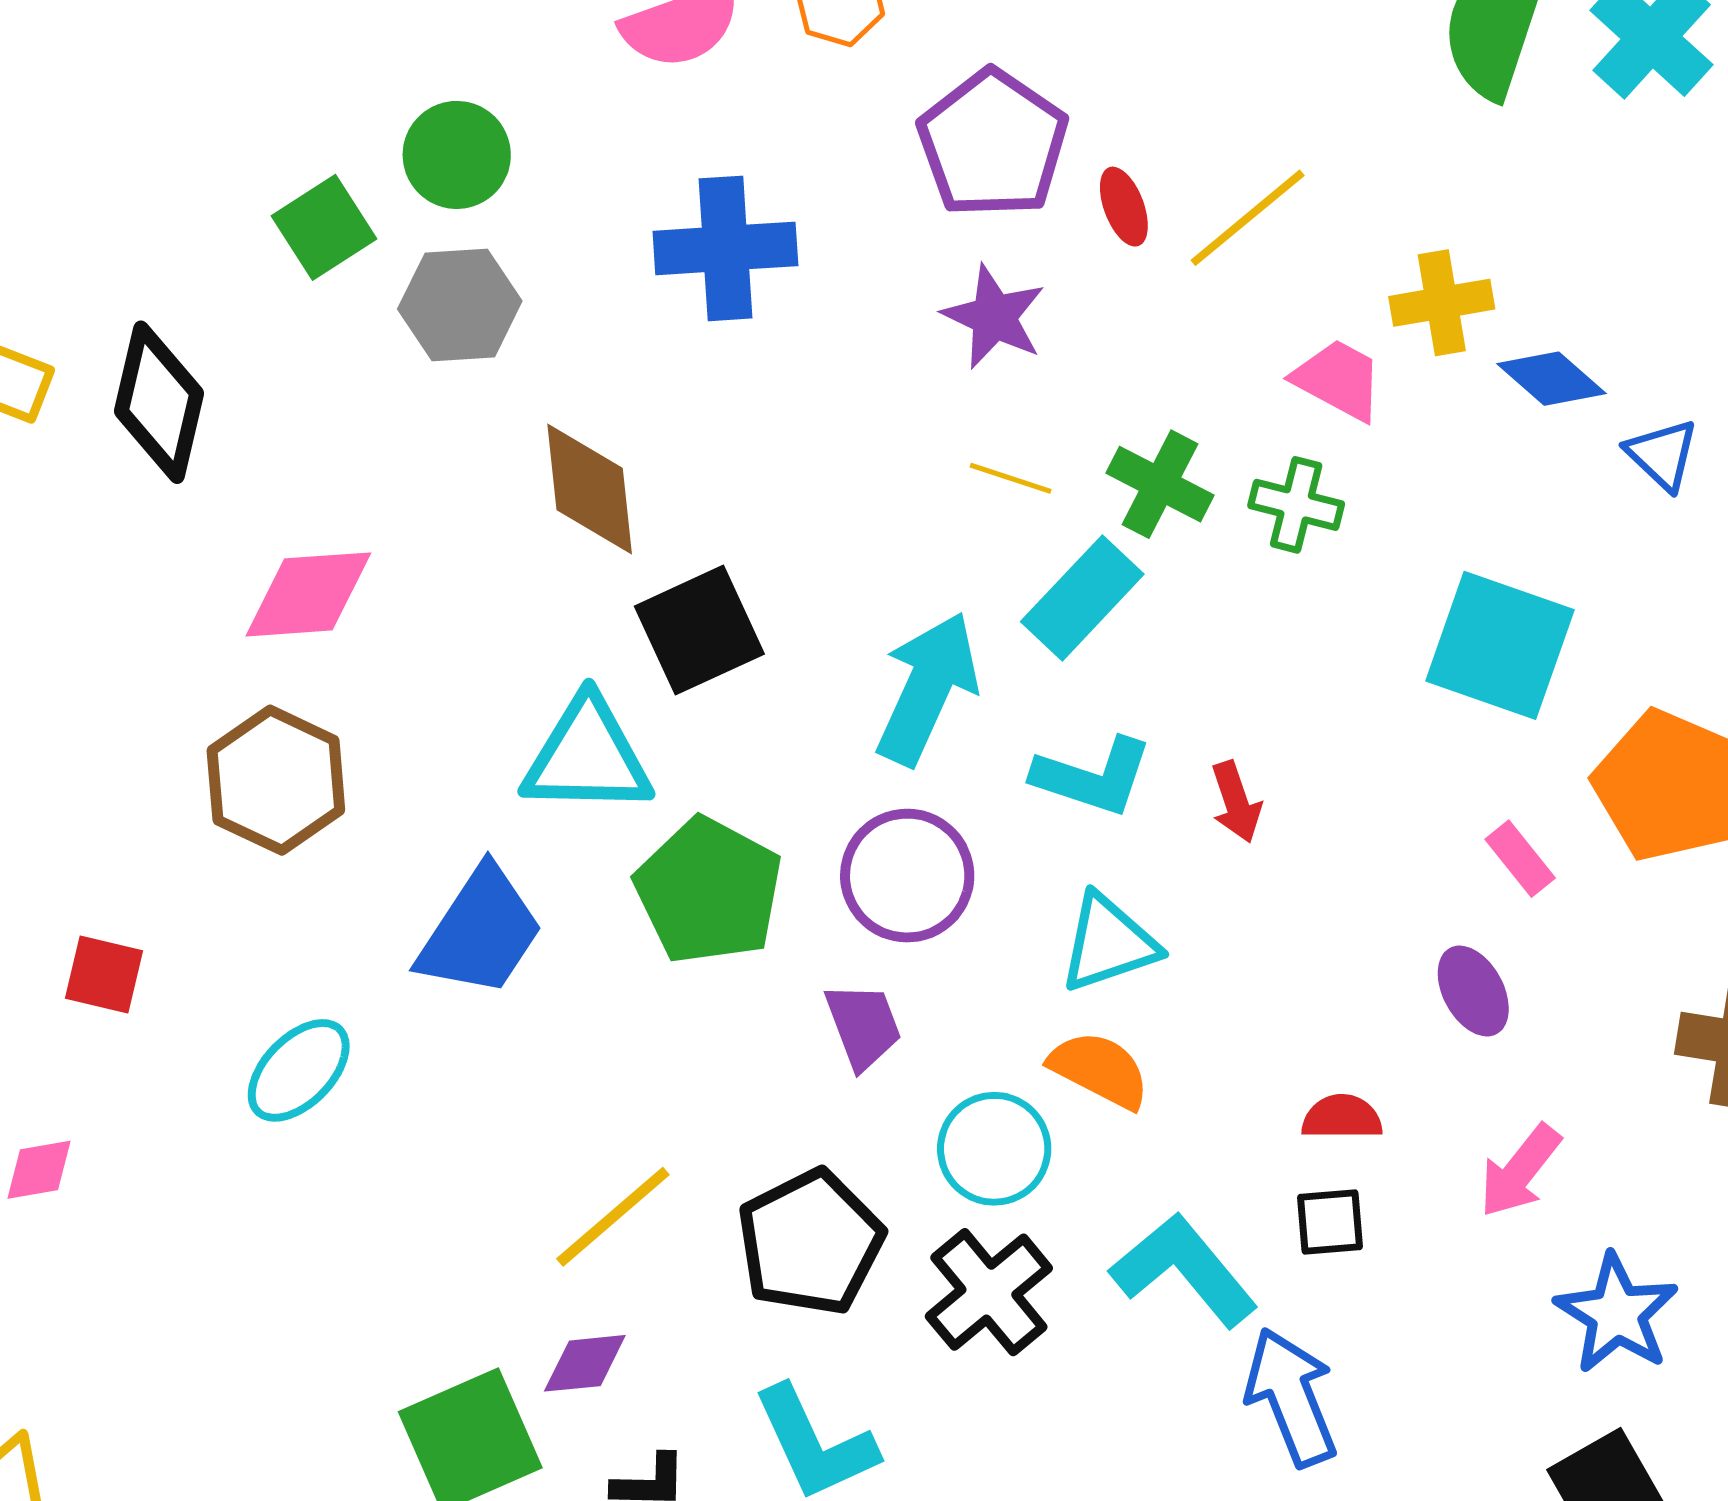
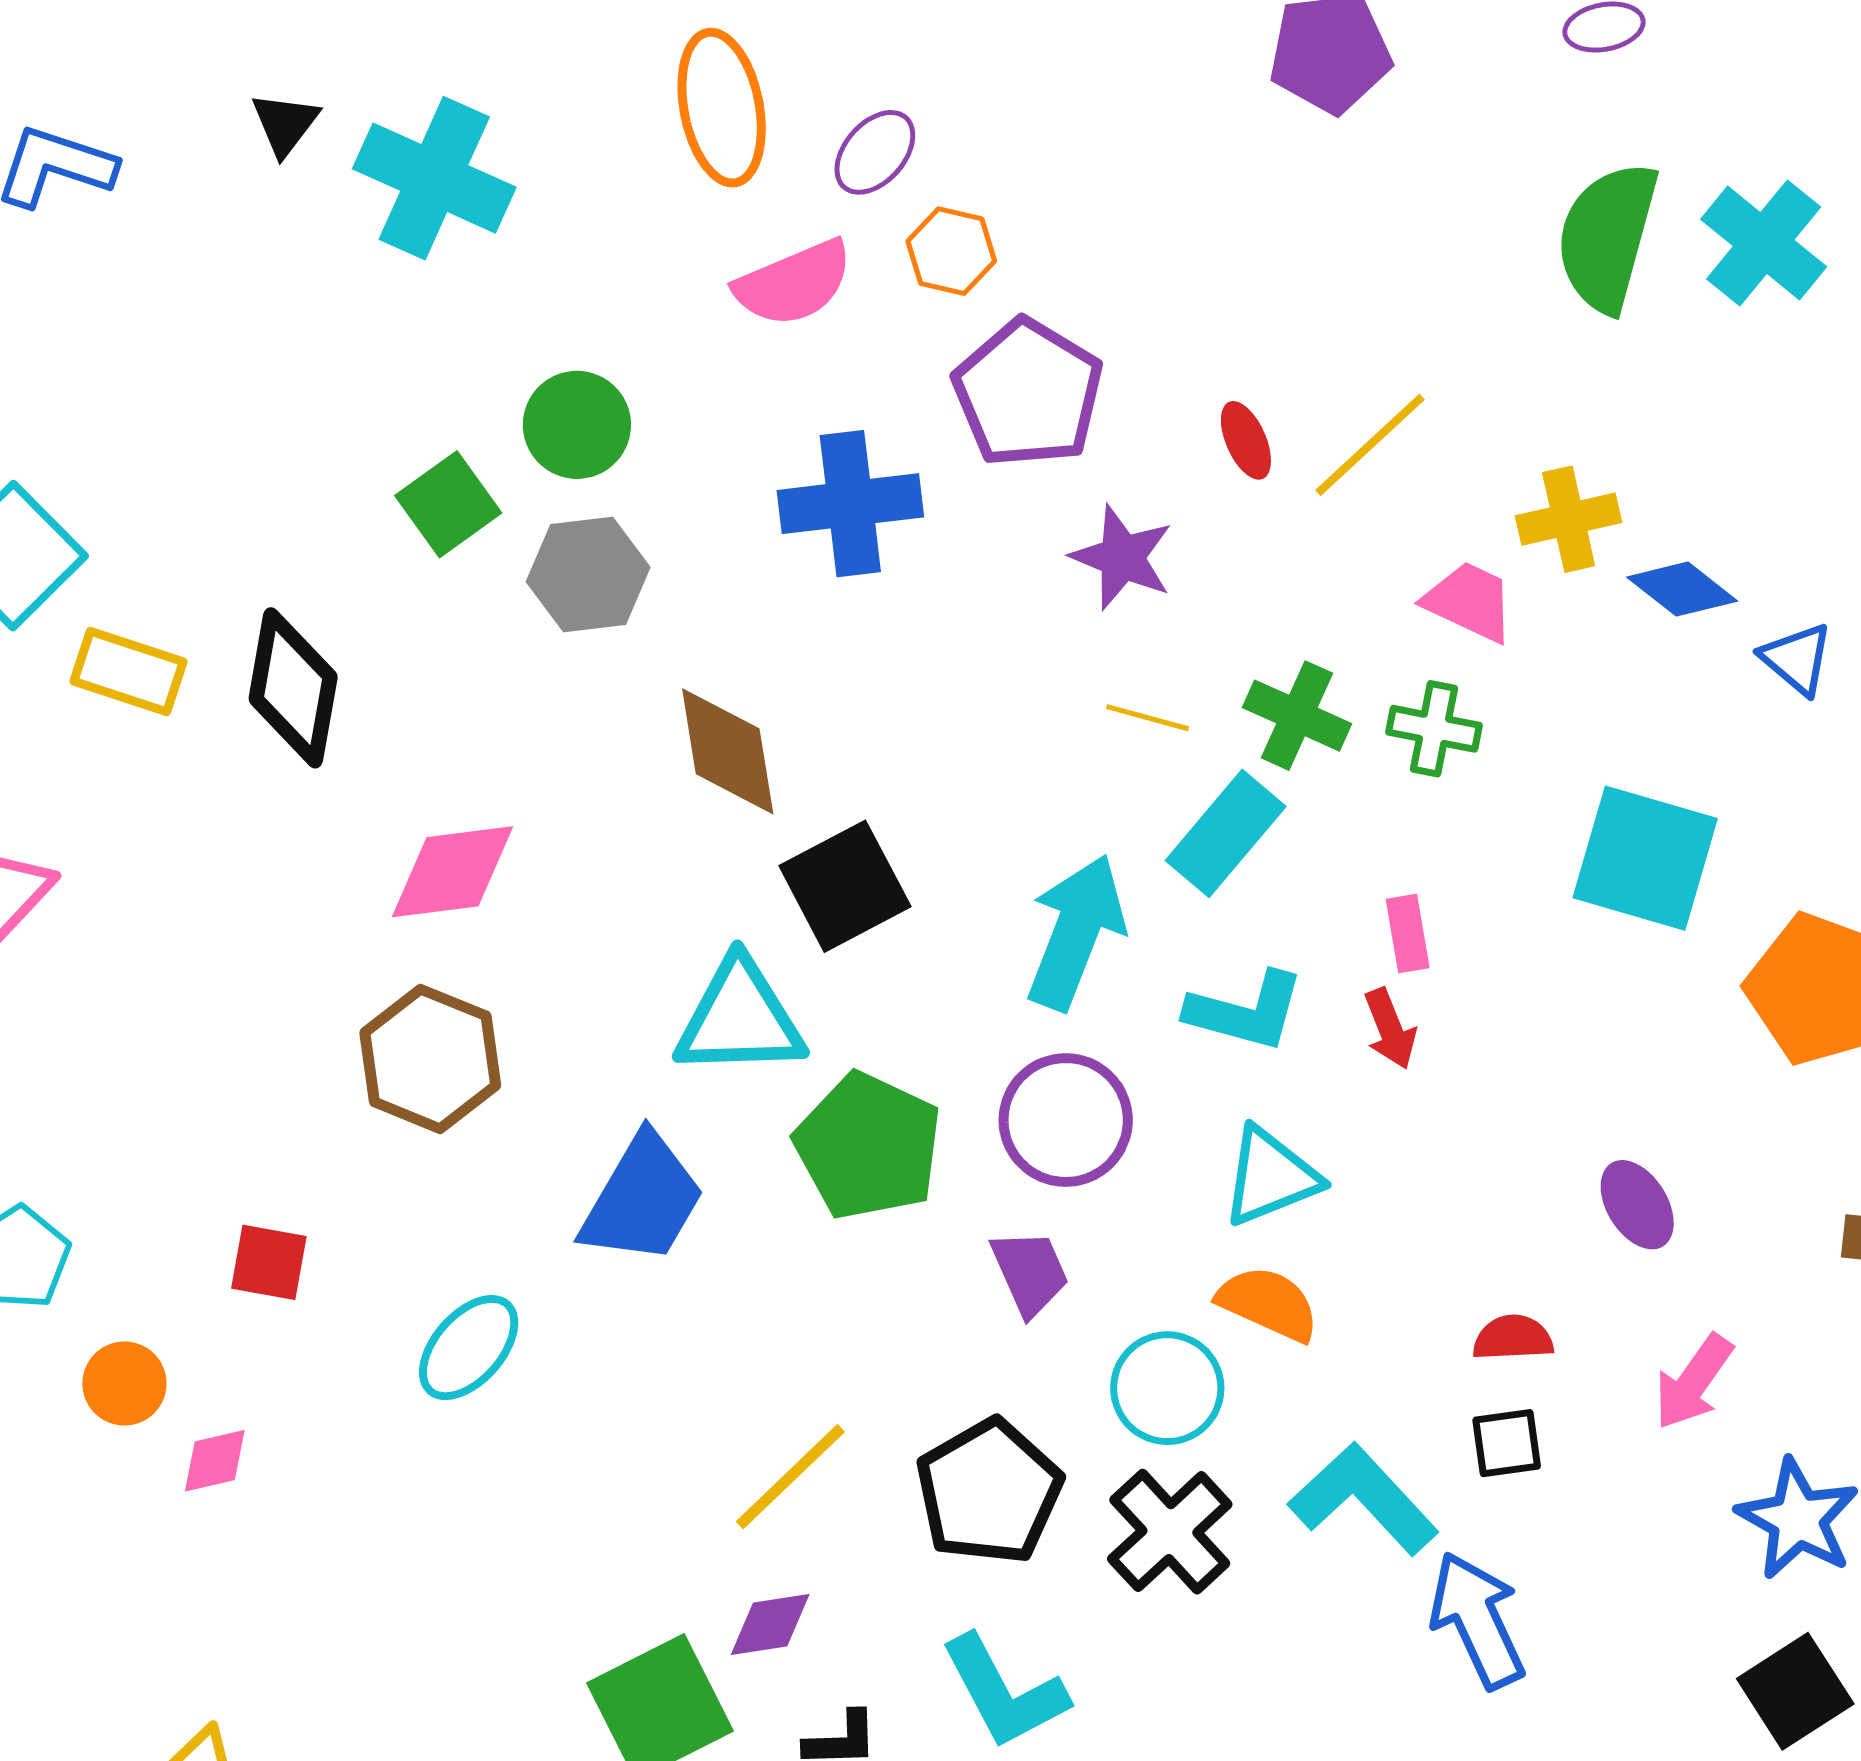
purple pentagon: (993, 144) -> (1028, 393), moved
pink rectangle: (1520, 859) -> (1408, 934), moved, turned 32

